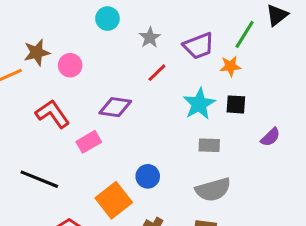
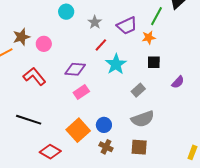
cyan star: (199, 104) -> (116, 64), moved
pink rectangle: (89, 142) -> (81, 92), moved
gray rectangle: (209, 145) -> (138, 90), turned -40
blue circle: (148, 176) -> (104, 125), moved

